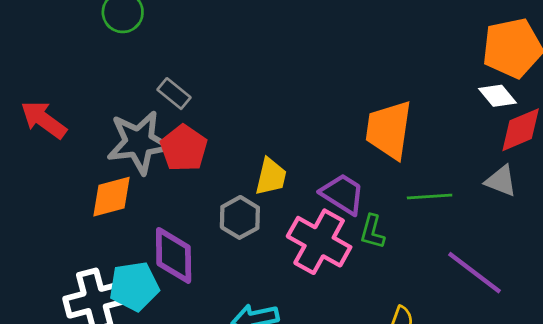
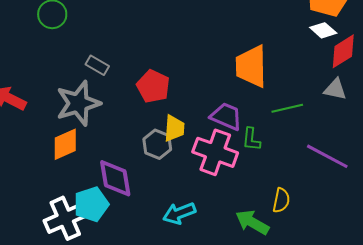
red pentagon: (184, 148) -> (153, 86), moved
yellow trapezoid: (271, 177) -> (174, 128), moved

